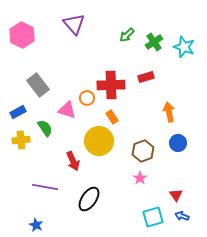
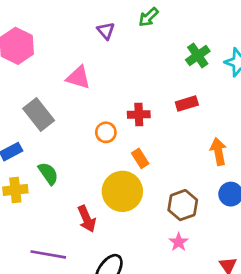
purple triangle: (74, 24) -> (106, 31), moved, size x0.6
green arrow: (127, 35) -> (148, 17), moved
red cross: (111, 85) -> (139, 114), size x0.6
pink triangle: (67, 110) -> (78, 77), moved

